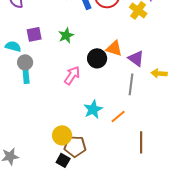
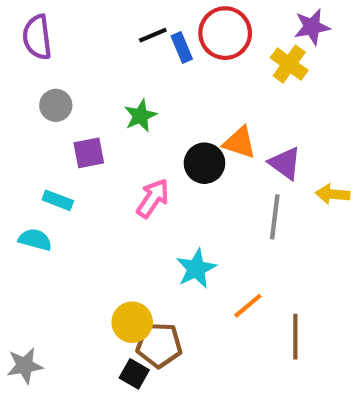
purple square: (34, 34) -> (89, 153), moved
cyan semicircle: (13, 46) -> (35, 240), moved
gray circle: (25, 62) -> (56, 105), moved
cyan rectangle: (26, 76) -> (58, 200), turned -64
orange line: (118, 116) -> (248, 306), moved

